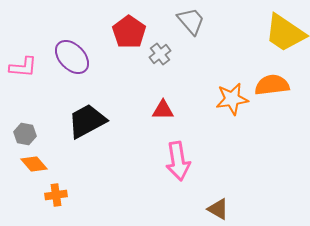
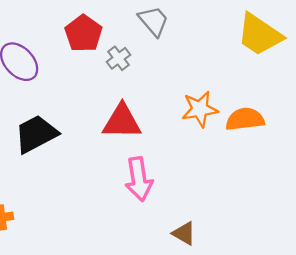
orange semicircle: (272, 85) -> (245, 119), moved
red triangle: (163, 110) -> (122, 122), size x1.6

